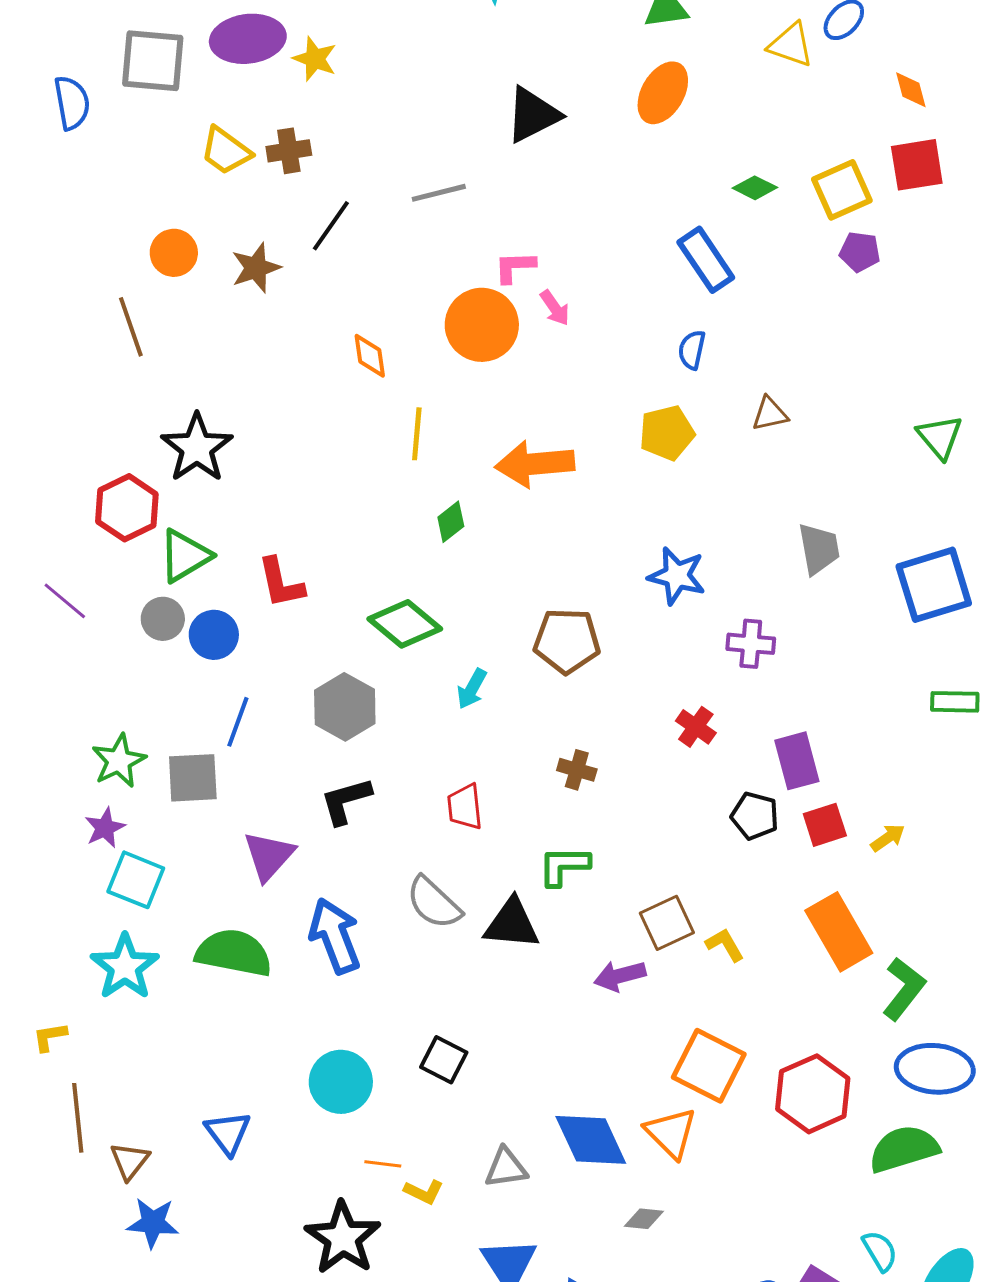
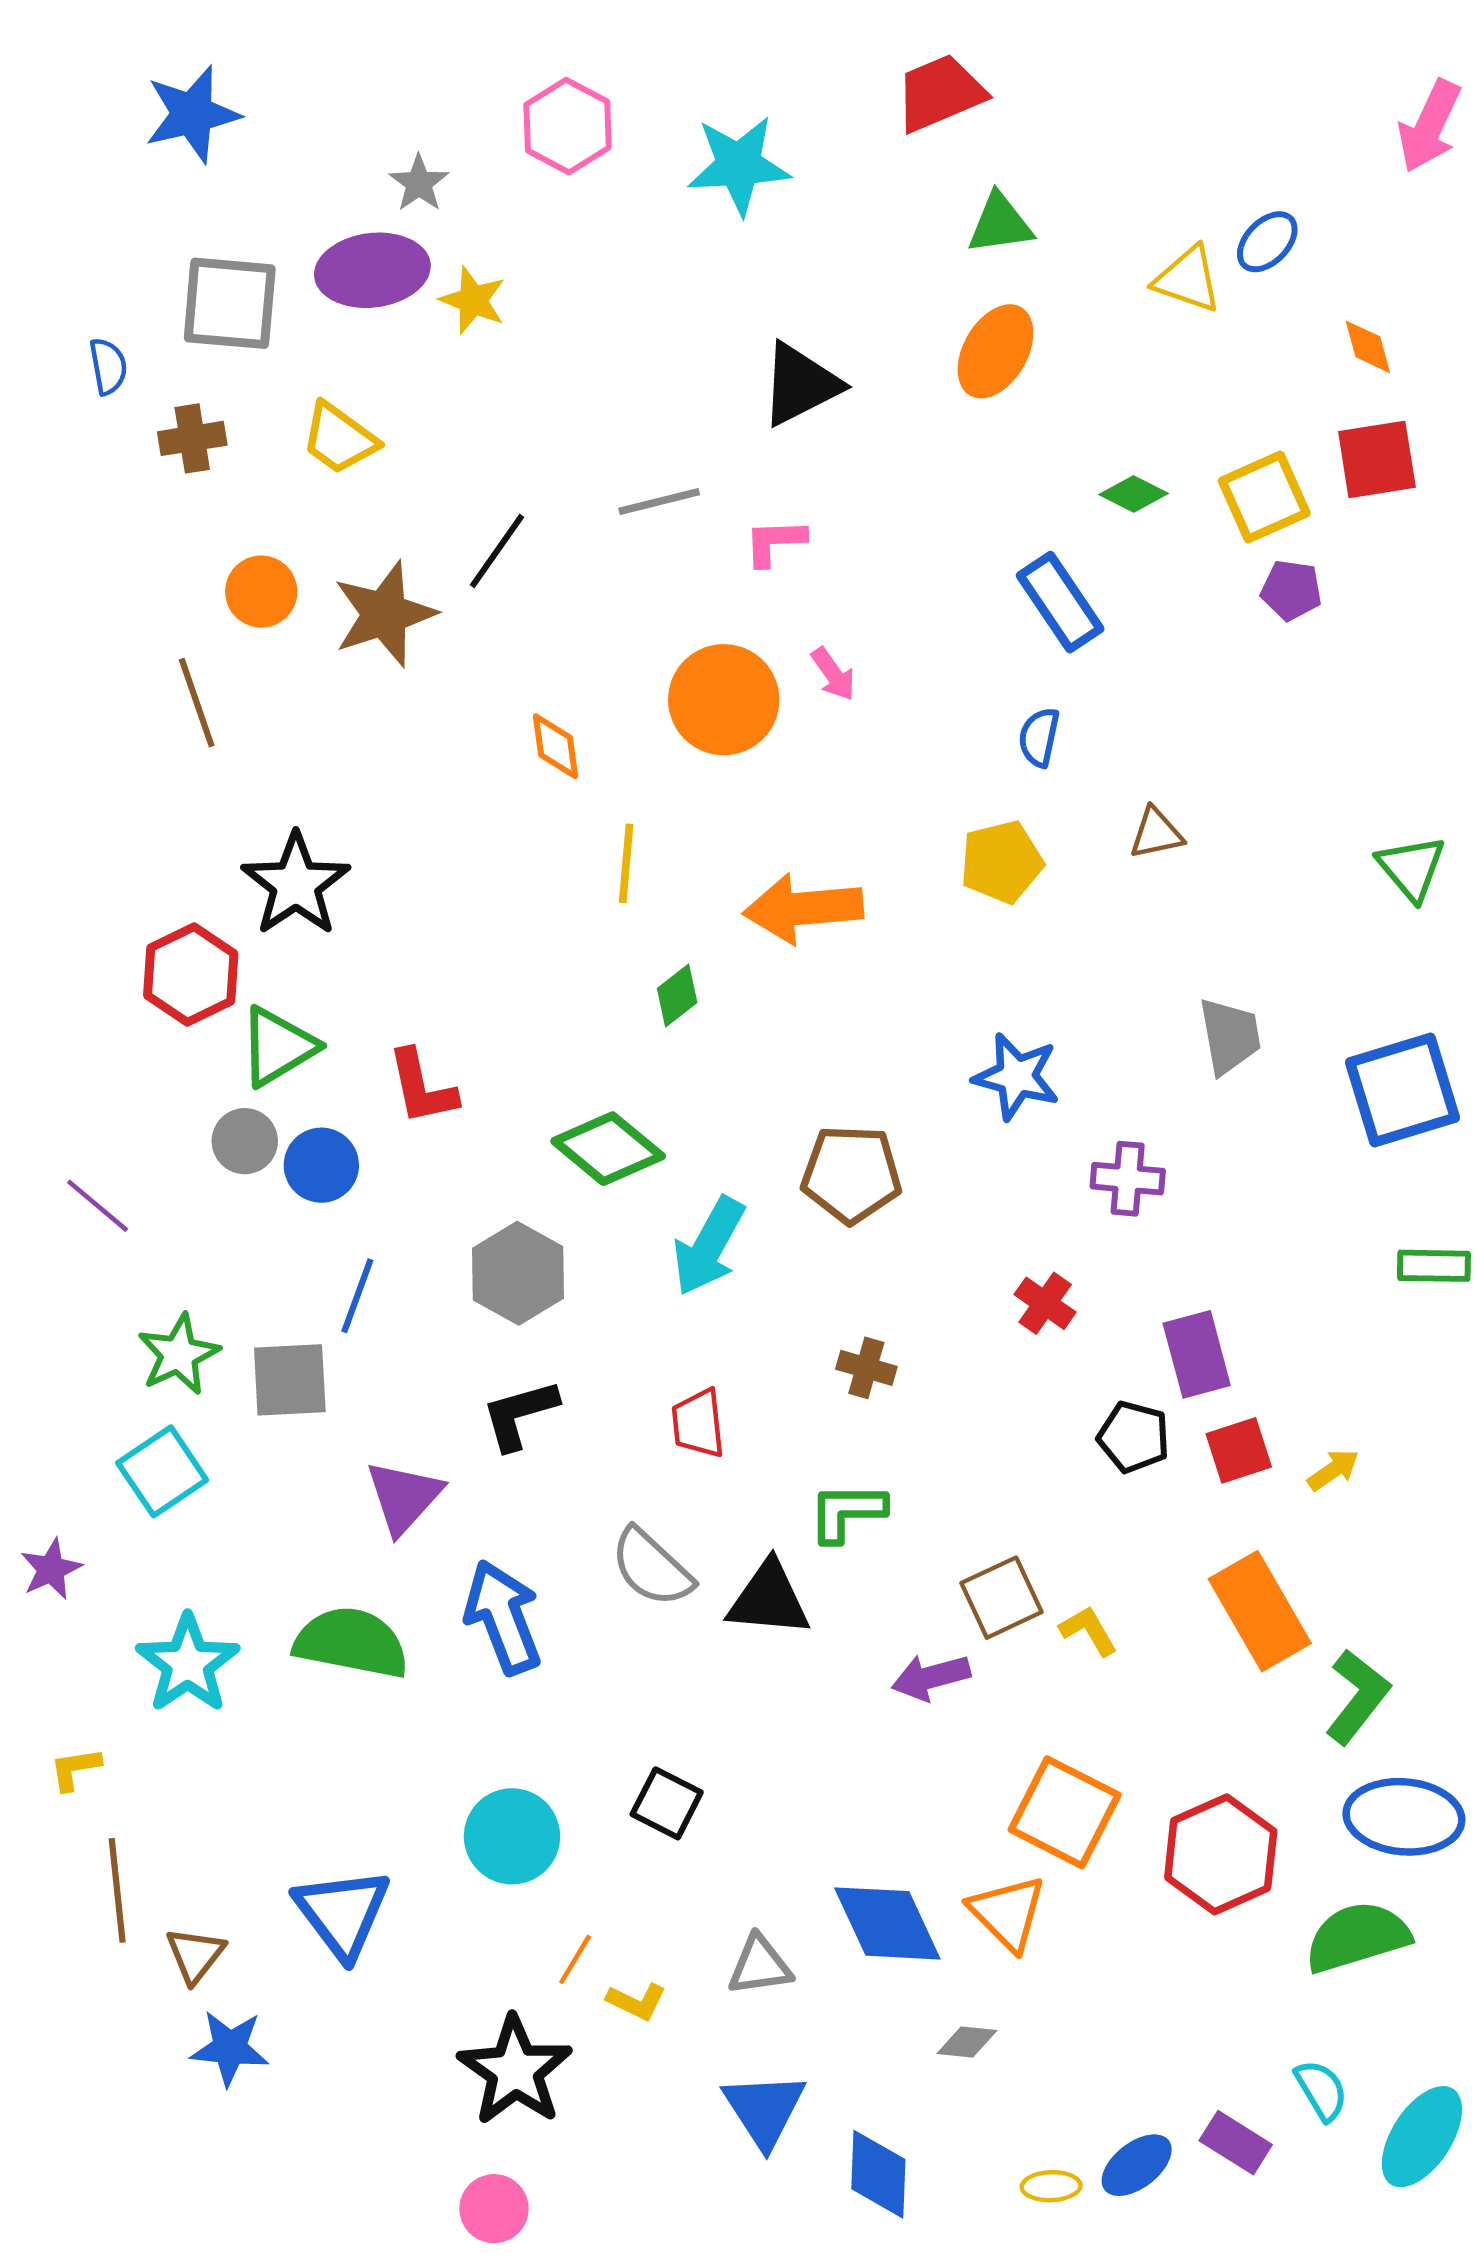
blue semicircle: (72, 103) -> (108, 366), size x0.7
brown cross: (289, 151) -> (192, 438), moved
pink L-shape: (515, 267) -> (775, 542), moved
brown star: (256, 268) -> (384, 614), size x1.4
purple line: (65, 601) -> (98, 1206), moved
cyan arrow: (472, 689) -> (709, 1246), size x1.6
purple star: (105, 828) -> (51, 1569), moved
cyan square: (136, 880) -> (162, 1471), moved, turned 34
blue triangle: (228, 1133) -> (342, 1913), size x1.4
orange line: (383, 1164) -> (575, 1959), turned -66

